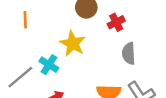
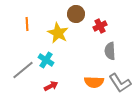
yellow star: (73, 43) -> (58, 33), moved

